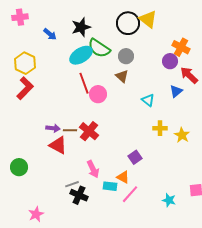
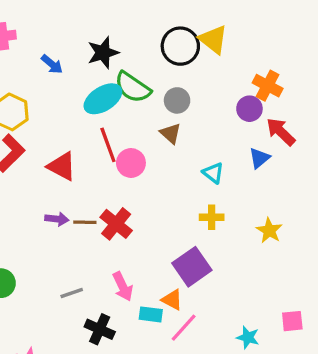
yellow cross: (160, 128) -> (212, 217), moved
red triangle: (58, 145) -> (62, 166), moved
purple square: (135, 157) -> (192, 267), size x1.6
gray line: (72, 184) -> (72, 293), moved

